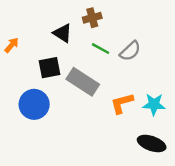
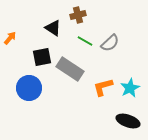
cyan star: (154, 104) -> (130, 88), turned -30

